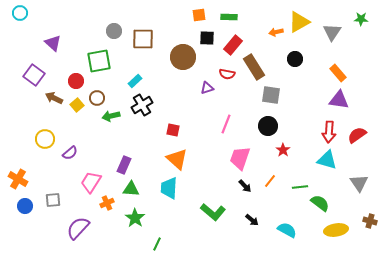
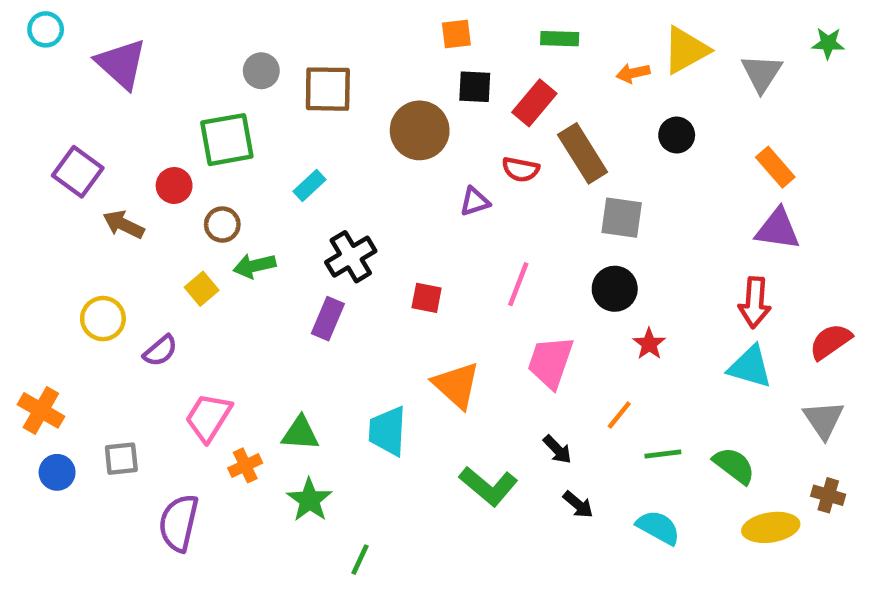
green rectangle: (229, 17) -> (560, 39), moved
purple triangle: (53, 43) -> (121, 64), moved, size x1.4
yellow square: (77, 105) -> (202, 289), moved
black cross: (142, 105) -> (351, 257), moved
red square: (173, 130) -> (427, 298), moved
red semicircle: (357, 135) -> (830, 342), moved
orange triangle: (177, 159) -> (456, 385), moved
purple rectangle: (124, 165) -> (328, 319), moved
black arrow: (245, 186) -> (557, 449), moved
green line: (300, 187) -> (663, 454), moved
brown cross: (370, 221) -> (828, 495), moved
purple semicircle: (78, 228) -> (179, 523), turned -30

